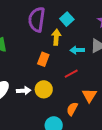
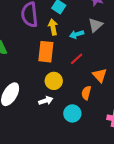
orange rectangle: (43, 59) -> (46, 52), size x1.5
white arrow: (24, 91) -> (46, 101), moved

